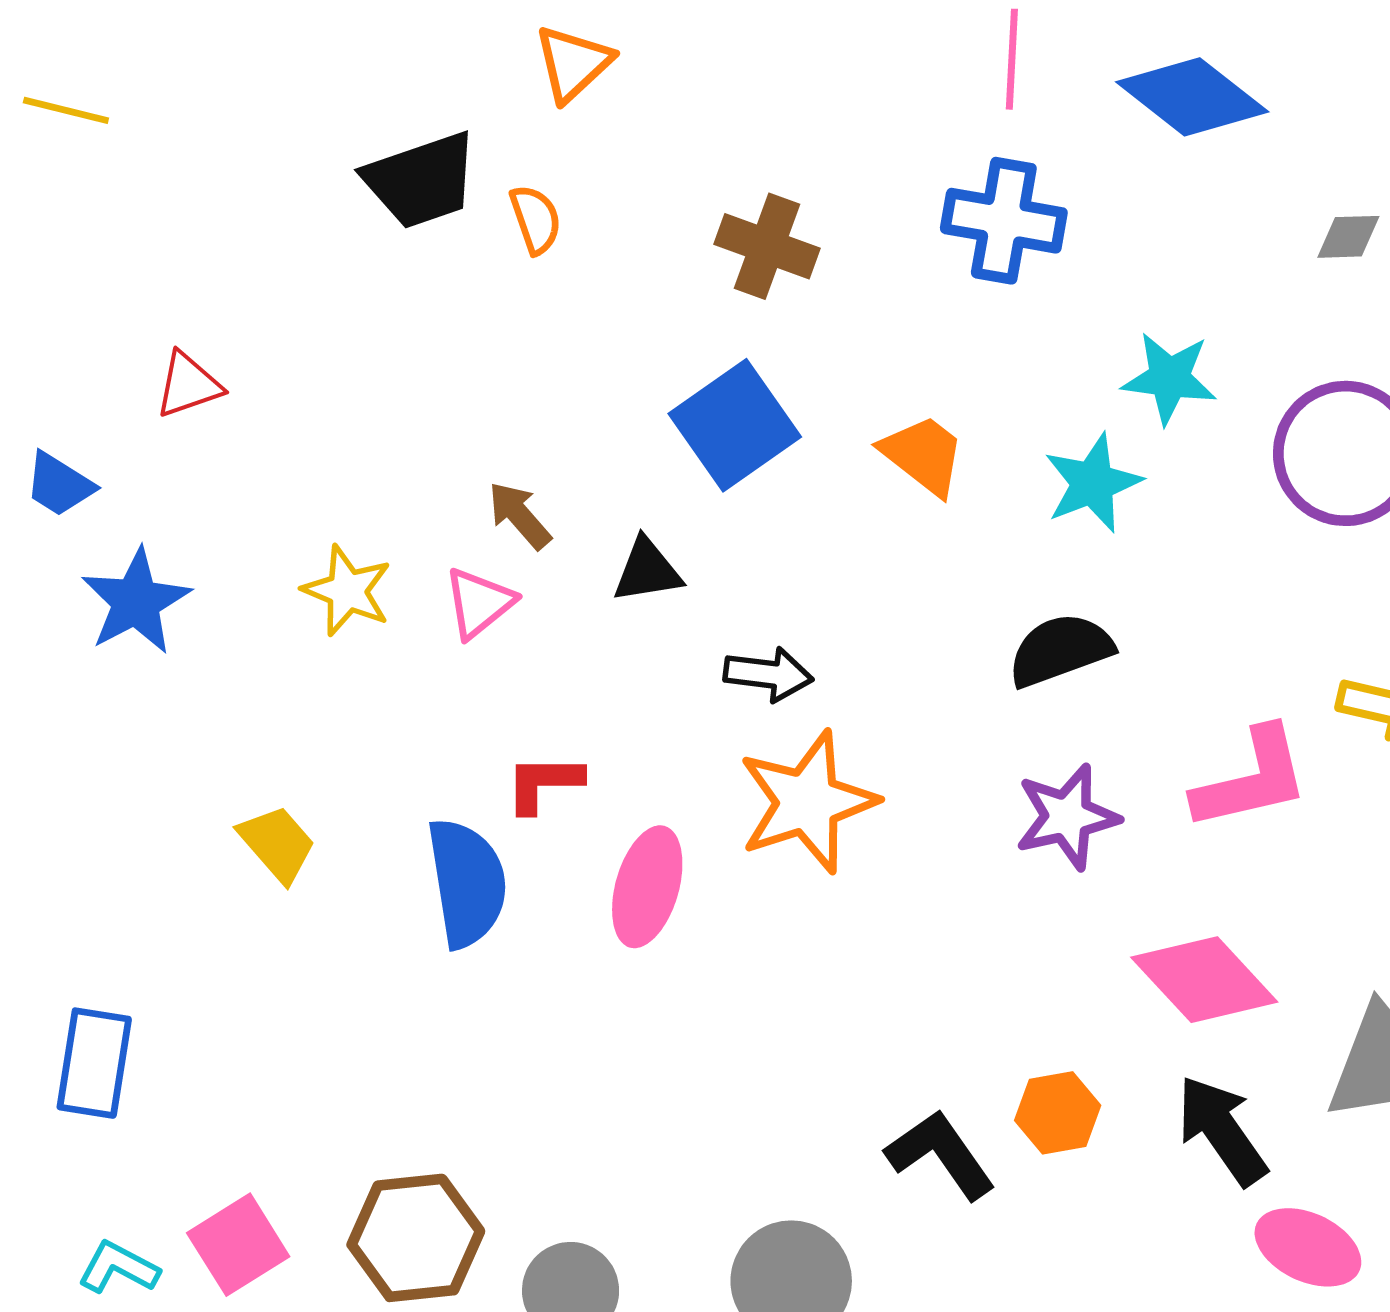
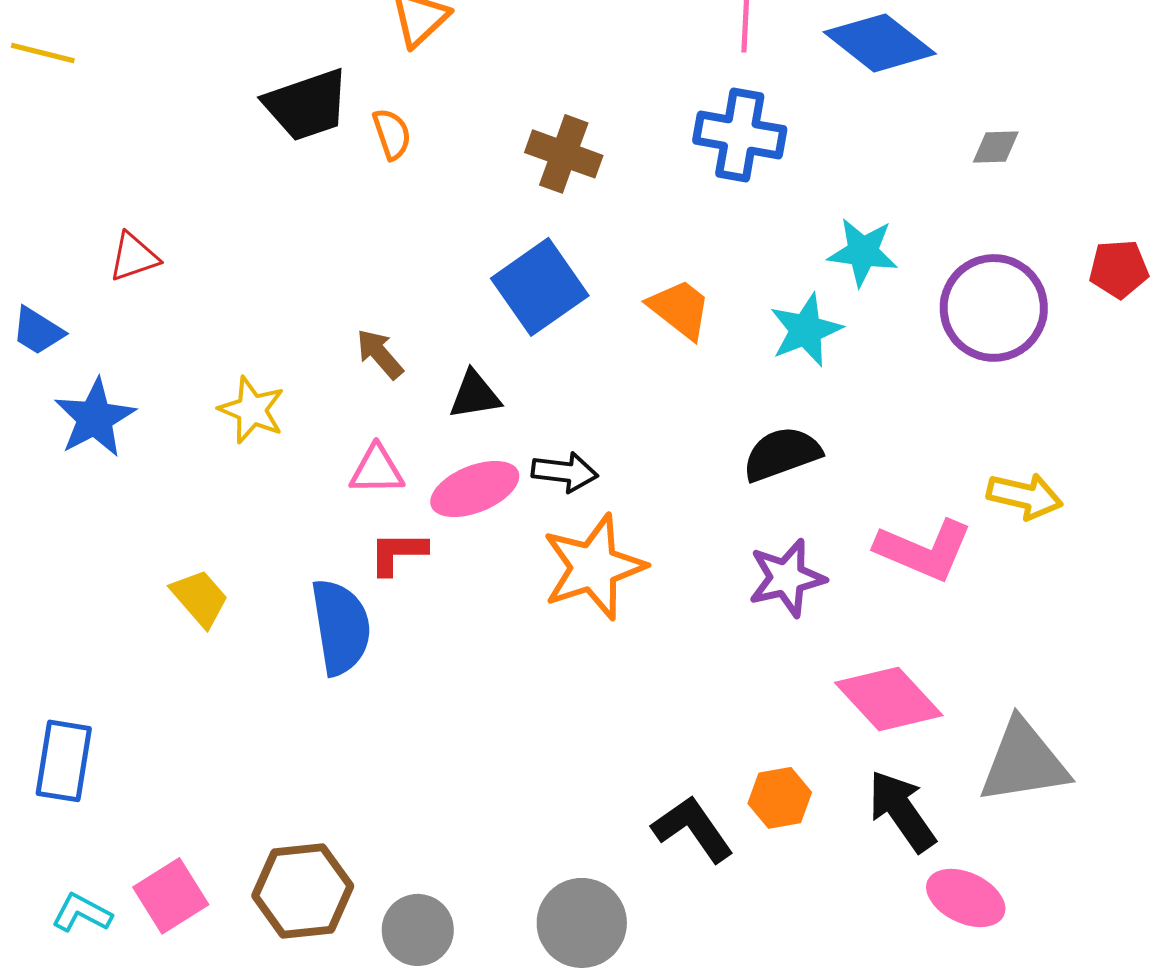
pink triangle: (479, 603) -> (377, 470), moved, turned 38
pink L-shape: (1251, 779) -> (924, 550), turned 36
pink ellipse: (647, 887) -> (475, 489), moved, turned 52

